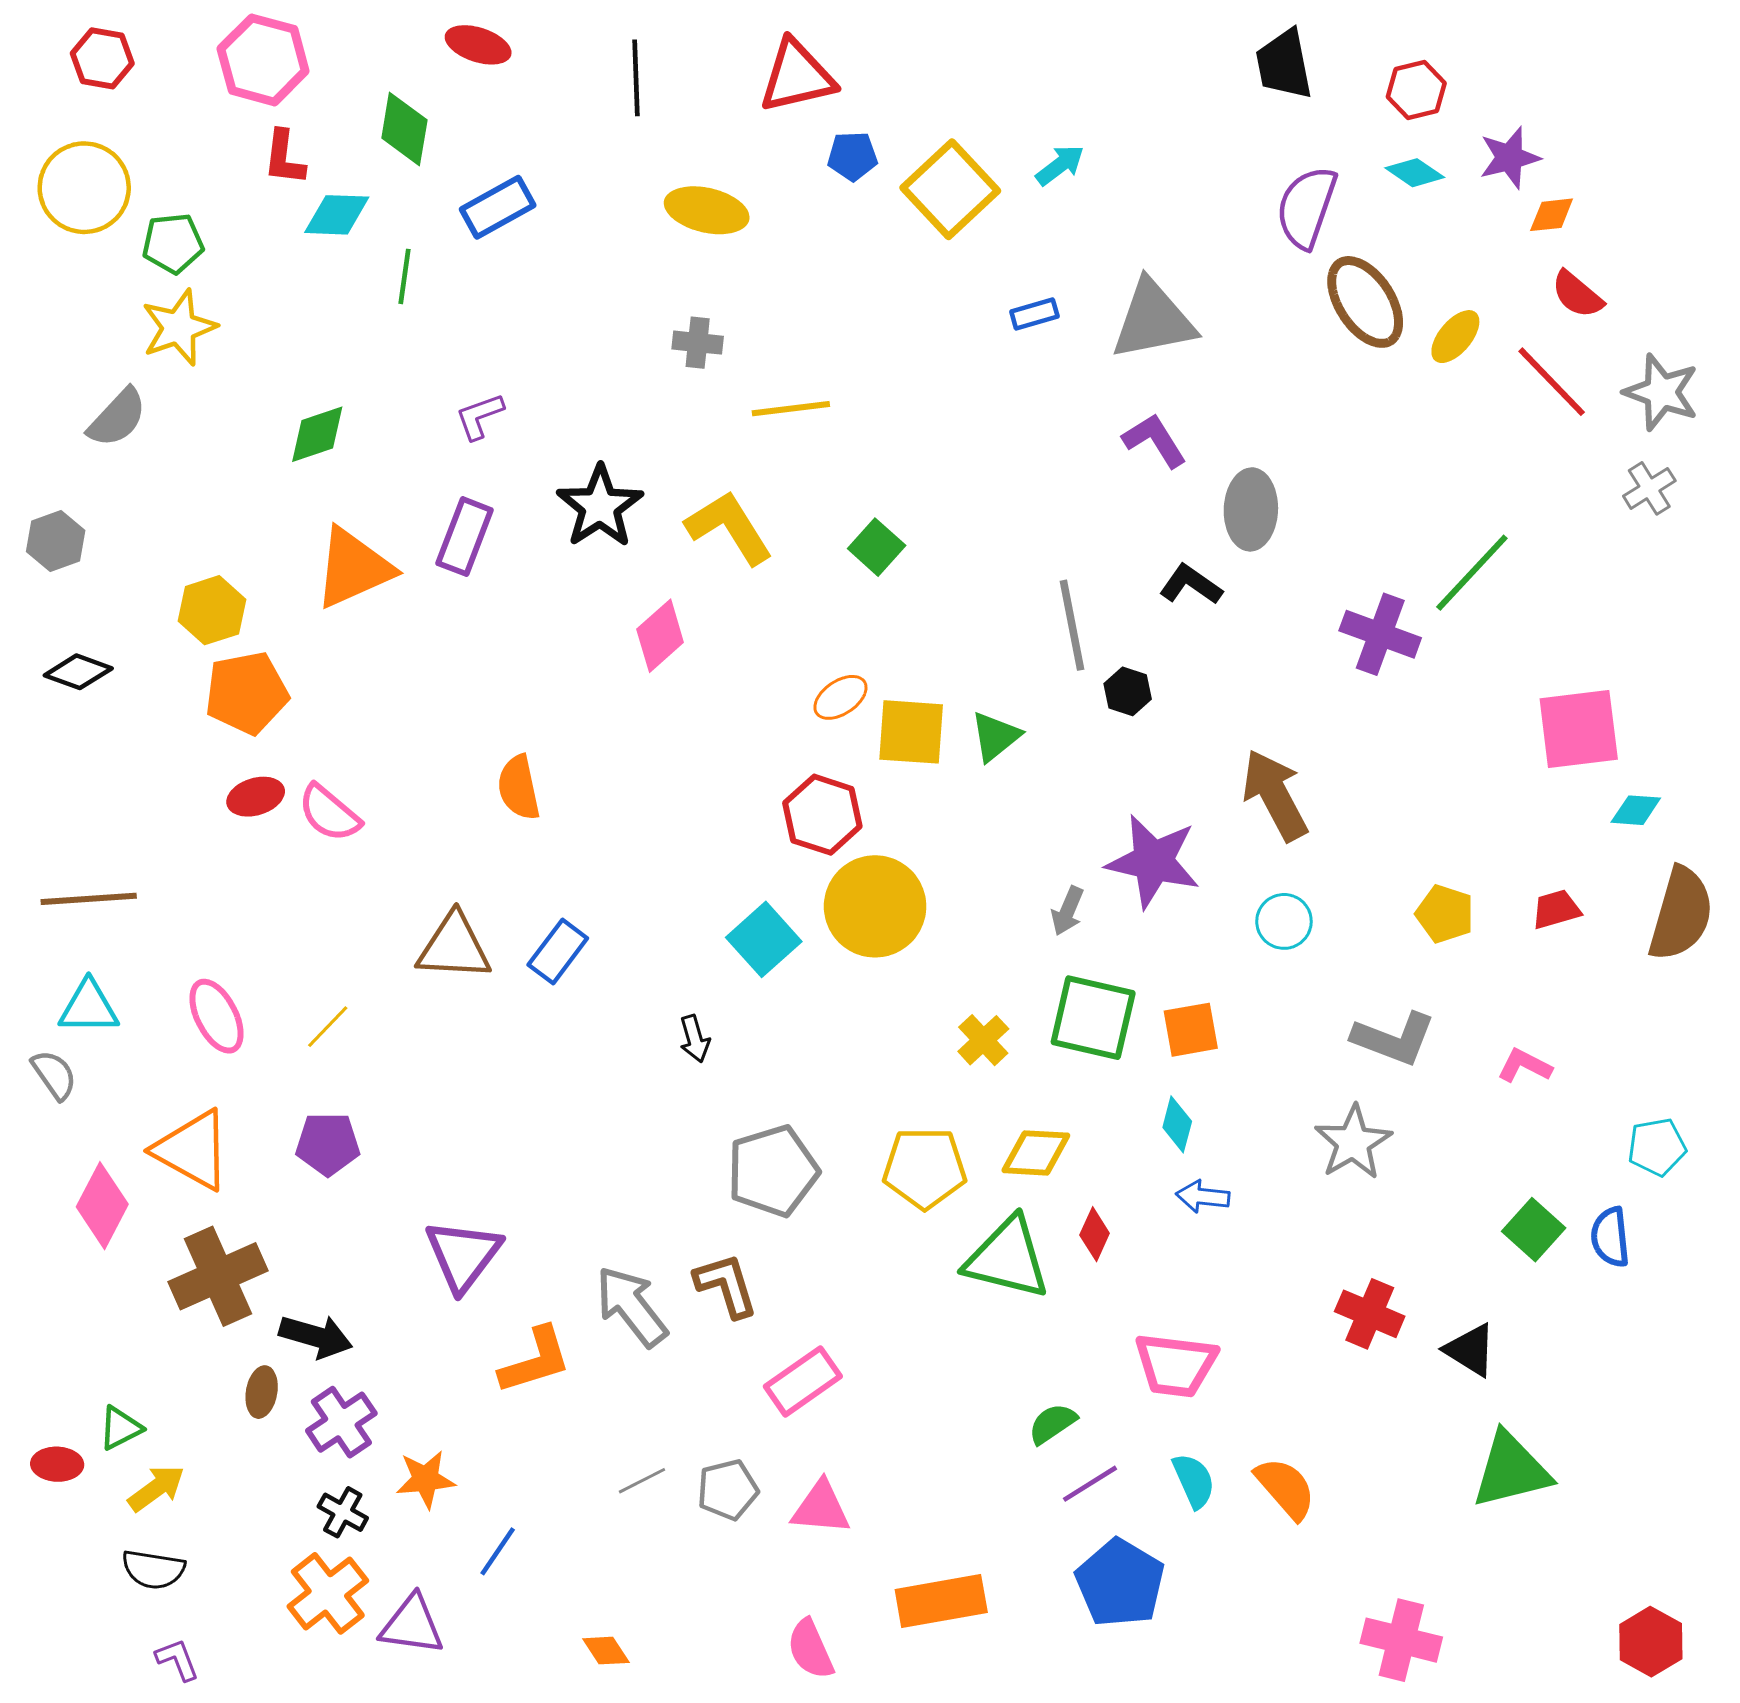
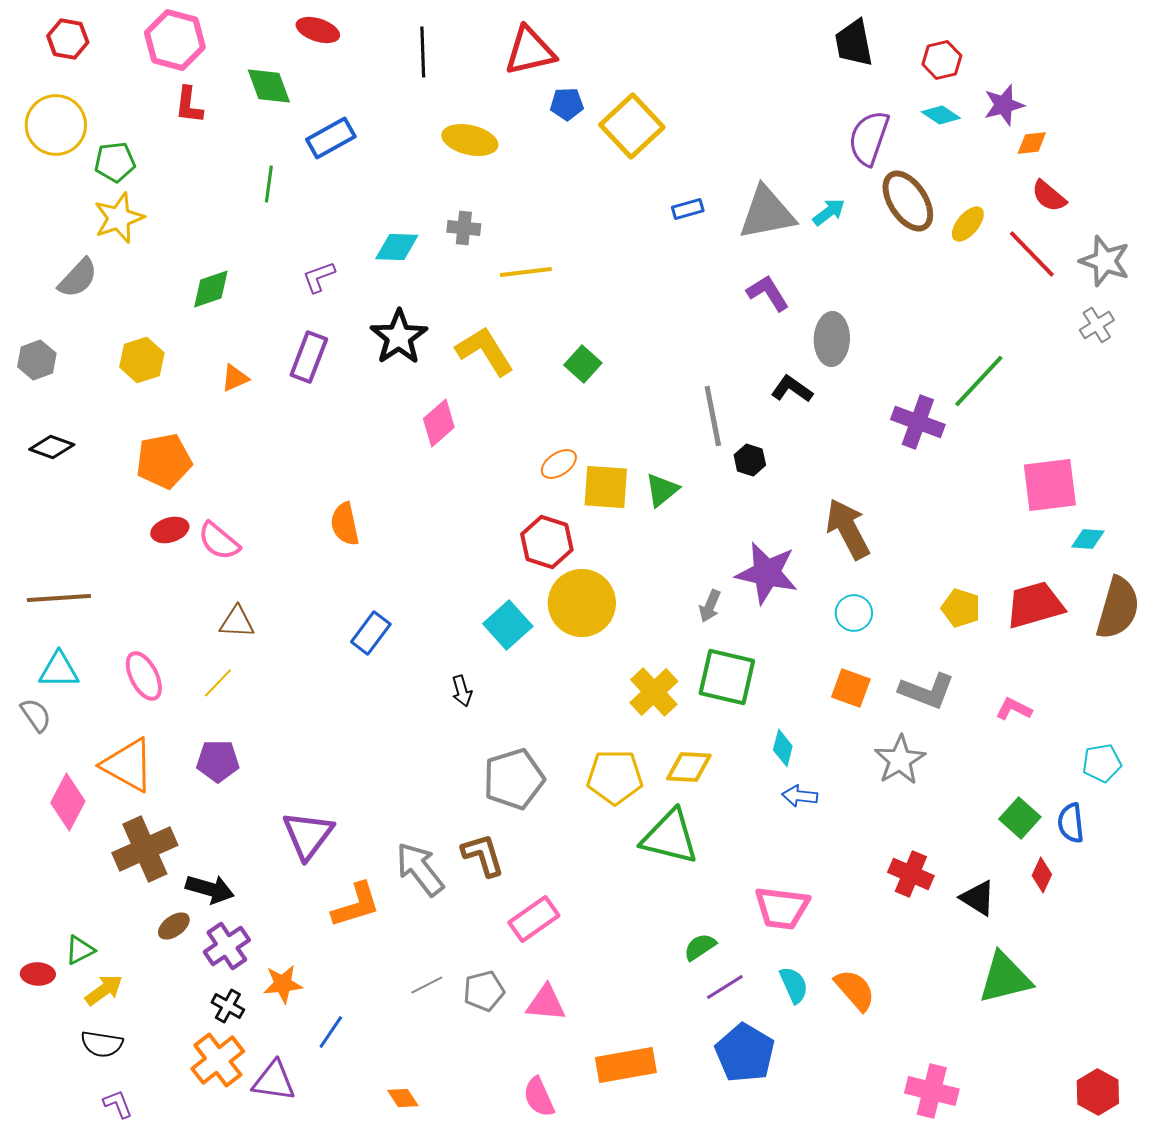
green diamond: (404, 129) -> (269, 86), turned -30
cyan arrow: (1060, 165) -> (829, 212), moved
cyan diamond: (337, 215) -> (397, 247), moved
orange triangle: (353, 568) -> (235, 378), size x0.5
yellow hexagon: (212, 610) -> (142, 360), moved
red trapezoid: (1556, 909) -> (1035, 605), size x1.8
brown triangle: (454, 947) -> (237, 622), moved, size x0.7
orange square: (1191, 1030) -> (851, 688), moved, turned 30
yellow cross: (983, 1040) -> (654, 692), size x1.4
red diamond: (1095, 1234) -> (1042, 875), moved
brown ellipse: (262, 1392) -> (174, 926), turned 44

